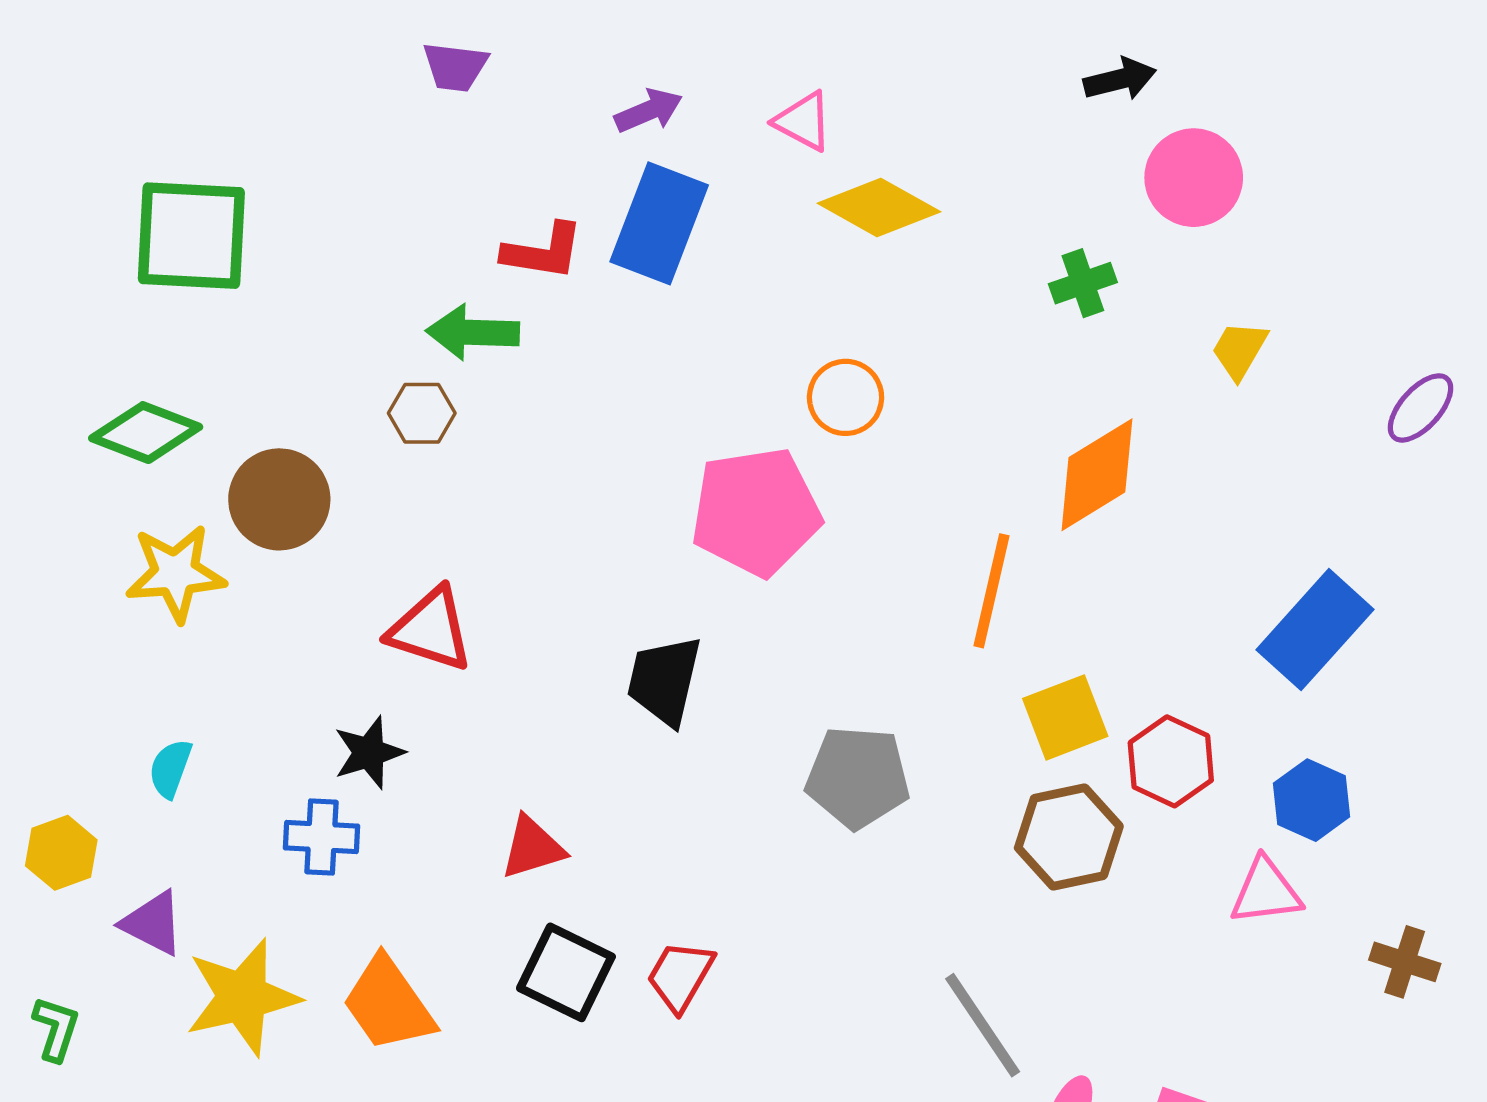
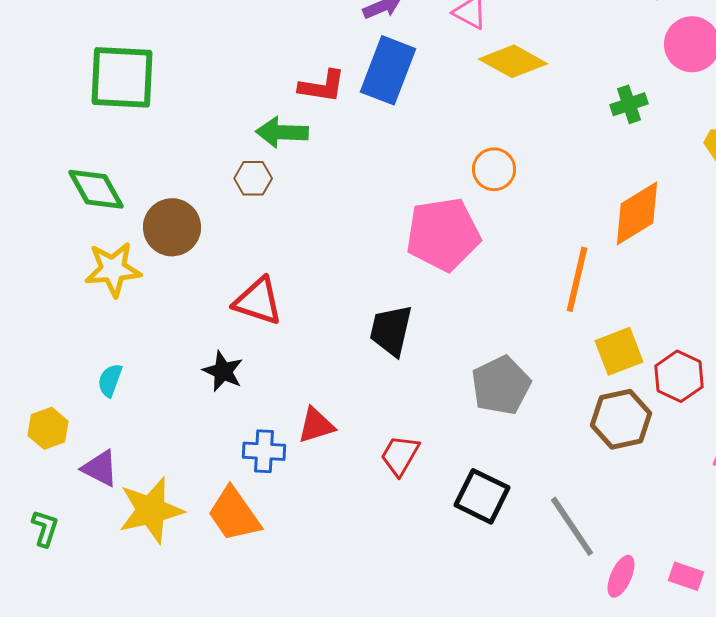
green diamond: (146, 433) -> (96, 189), turned 40
black star: (369, 753) -> (223, 371), turned -30
gray pentagon: (858, 777) -> (501, 385), turned -30
blue cross: (322, 837) -> (264, 451), moved
black square: (566, 972) -> (482, 496), moved
red trapezoid: (680, 976) -> (400, 455), moved

